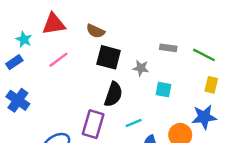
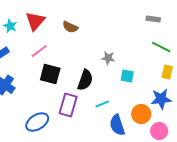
red triangle: (54, 24) -> (35, 21), turned -40
cyan star: (24, 39) -> (10, 26), moved
gray rectangle: (168, 48) -> (153, 19), moved
black square: (109, 57) -> (50, 74), moved

